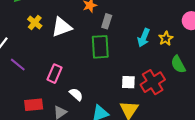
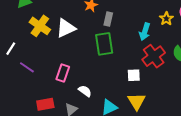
yellow cross: (35, 22) -> (40, 26), size x1.5
yellow star: (166, 38) -> (166, 19), moved
red cross: (153, 82) -> (154, 56), moved

